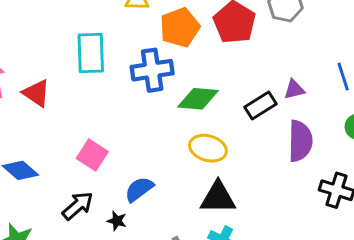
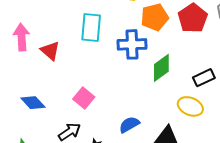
green diamond: (198, 99) -> (161, 68), turned -48
yellow ellipse: (208, 148) -> (190, 106), moved
blue semicircle: (139, 189) -> (129, 125), moved

